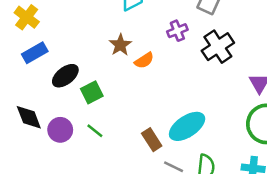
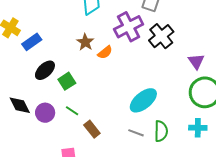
purple cross: (177, 31) -> (129, 27), size x1.8
blue rectangle: (35, 53) -> (32, 42), moved
brown rectangle: (152, 140) -> (92, 129), moved

